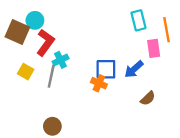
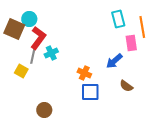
blue square: (106, 69) -> (90, 92), moved
yellow square: (26, 72) -> (21, 71), moved
gray line: (51, 76) -> (33, 54), moved
brown semicircle: (148, 98) -> (126, 86), turned 80

